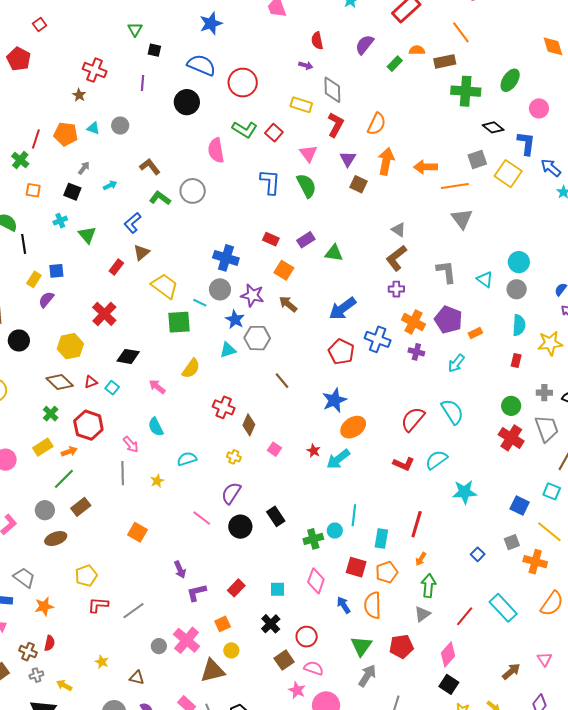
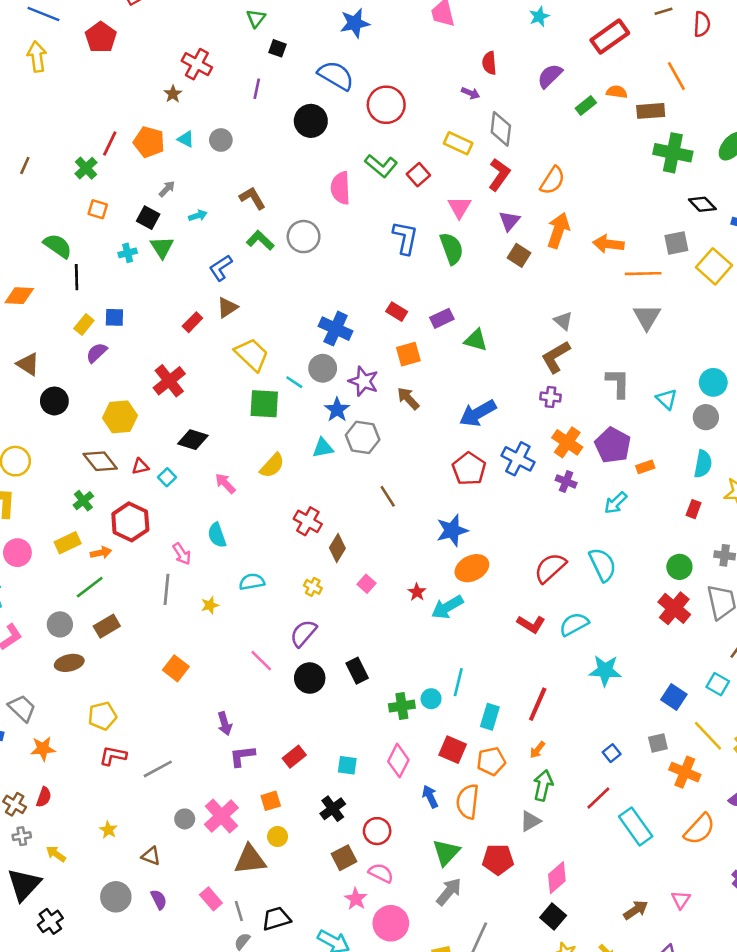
green triangle: (87, 235) -> (162, 247), moved
orange square: (284, 270) -> (408, 354), turned 36
red line: (465, 616) -> (598, 798), moved

